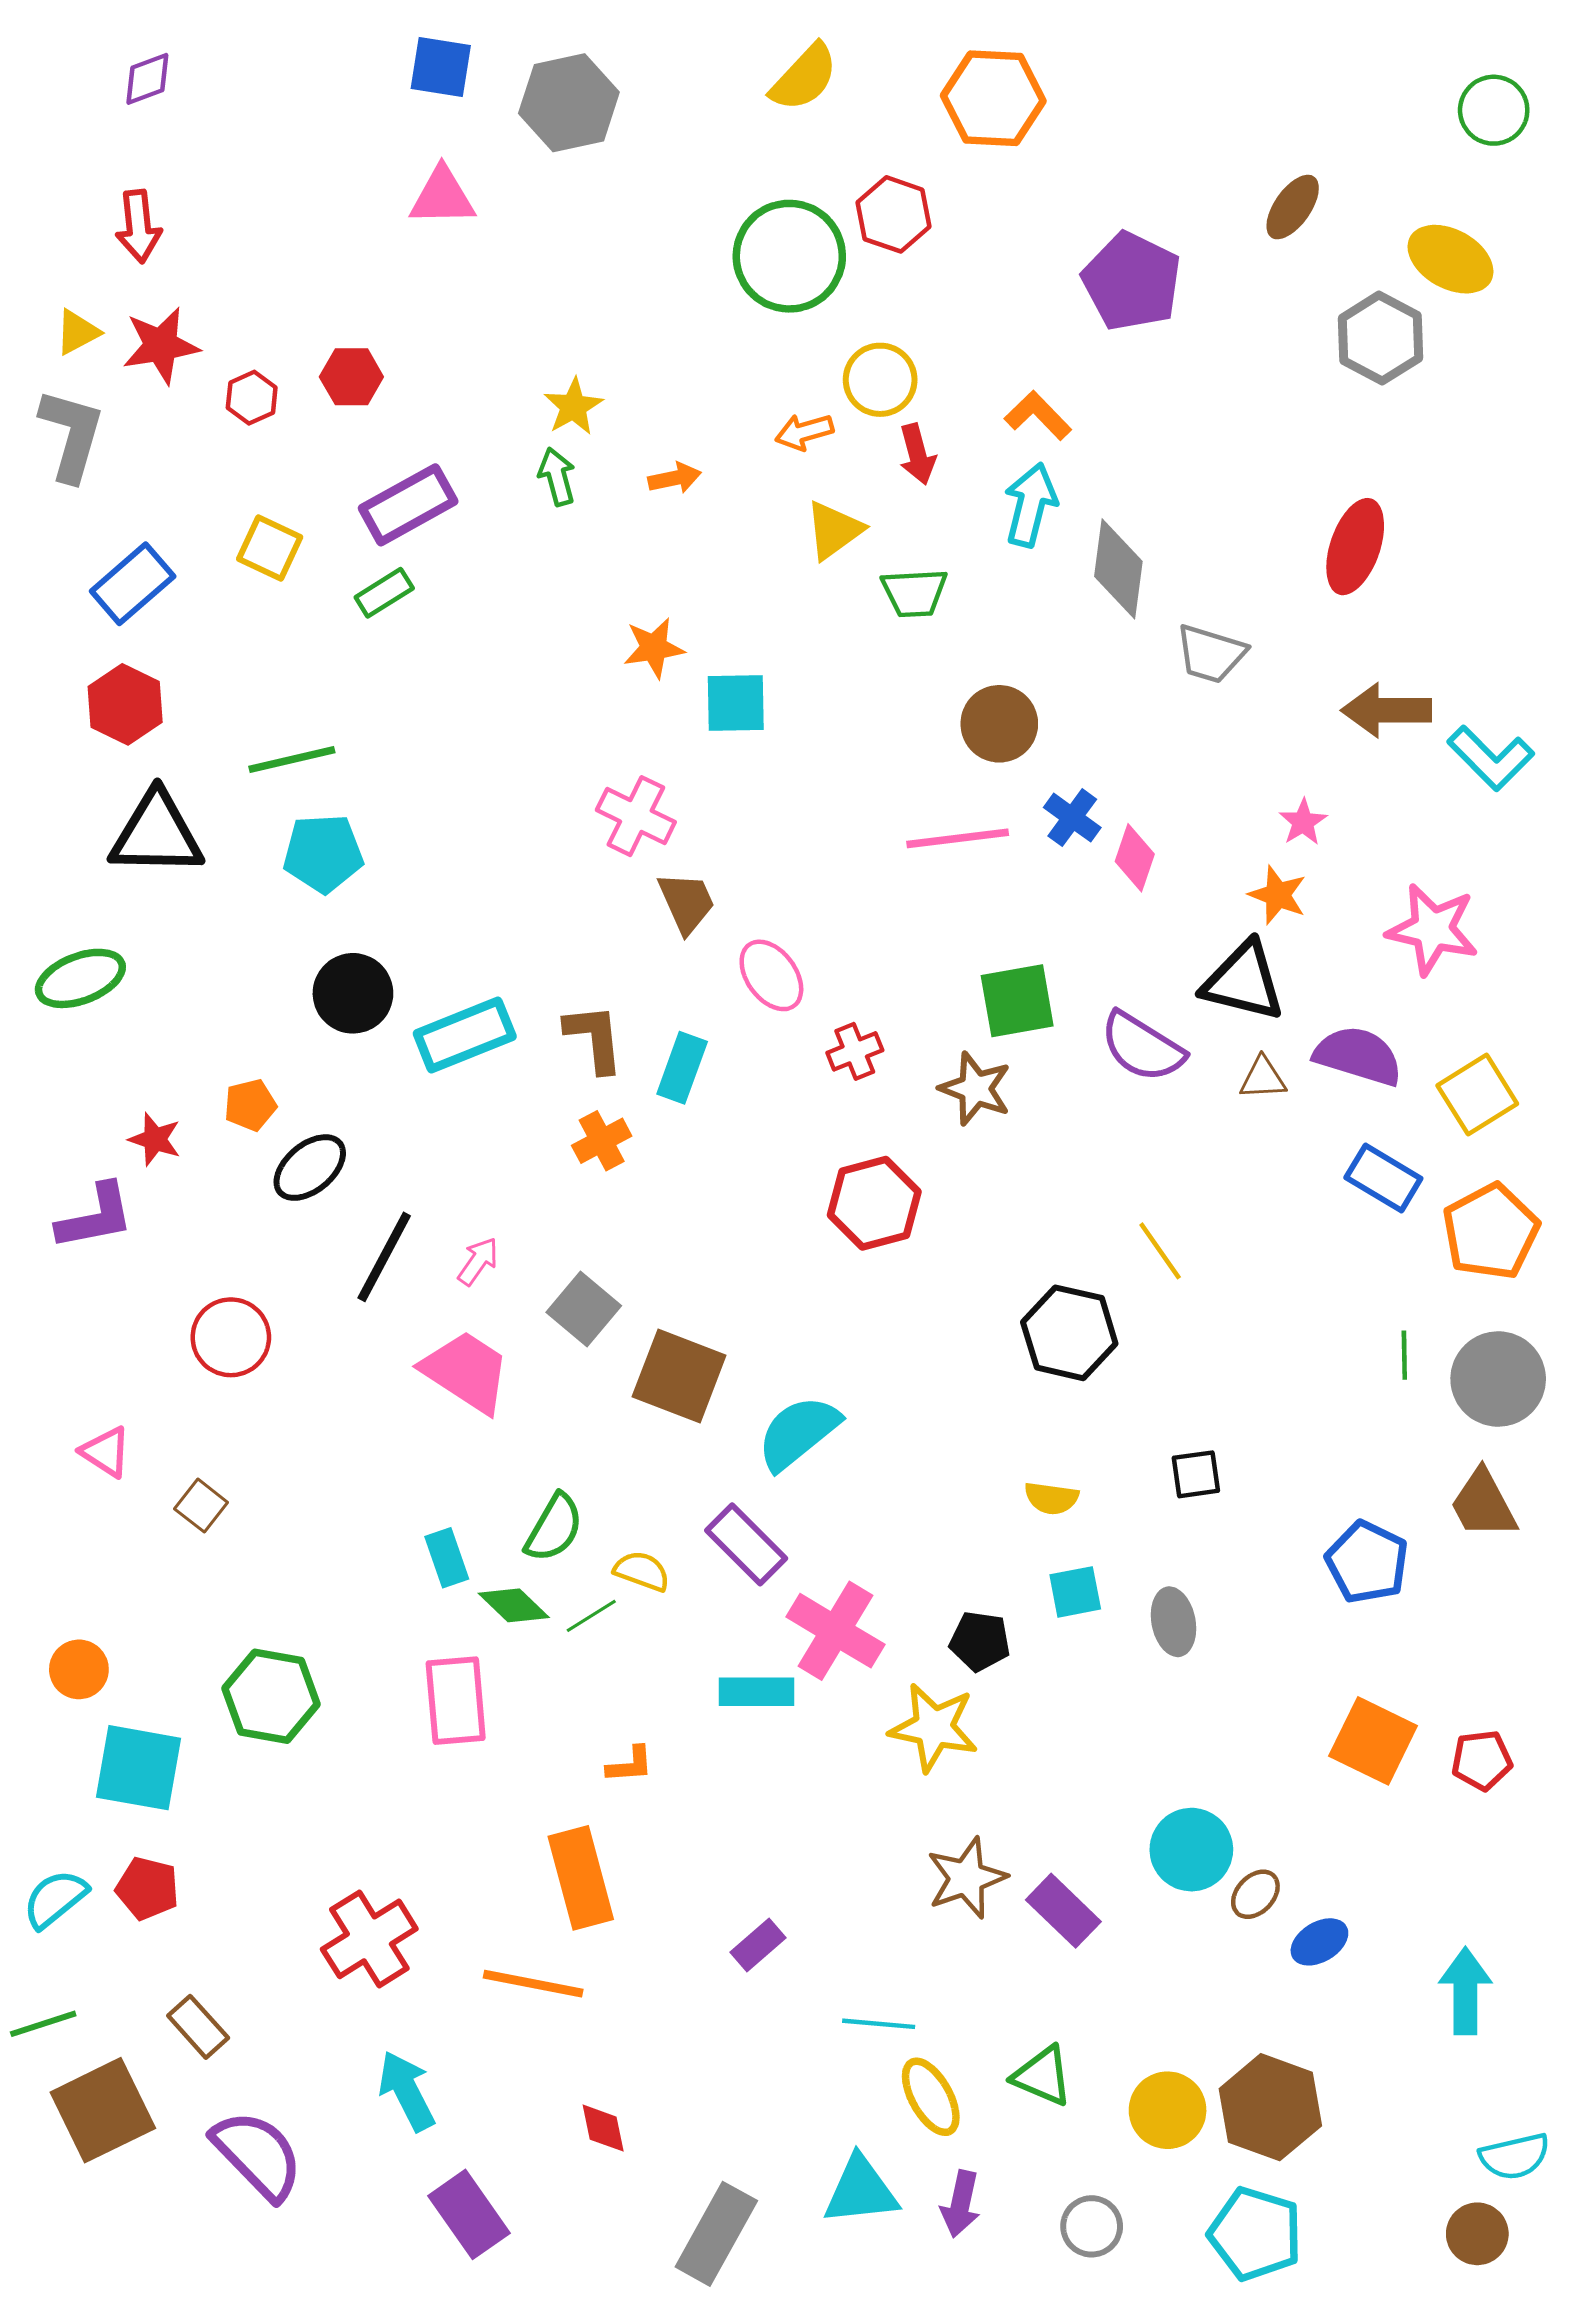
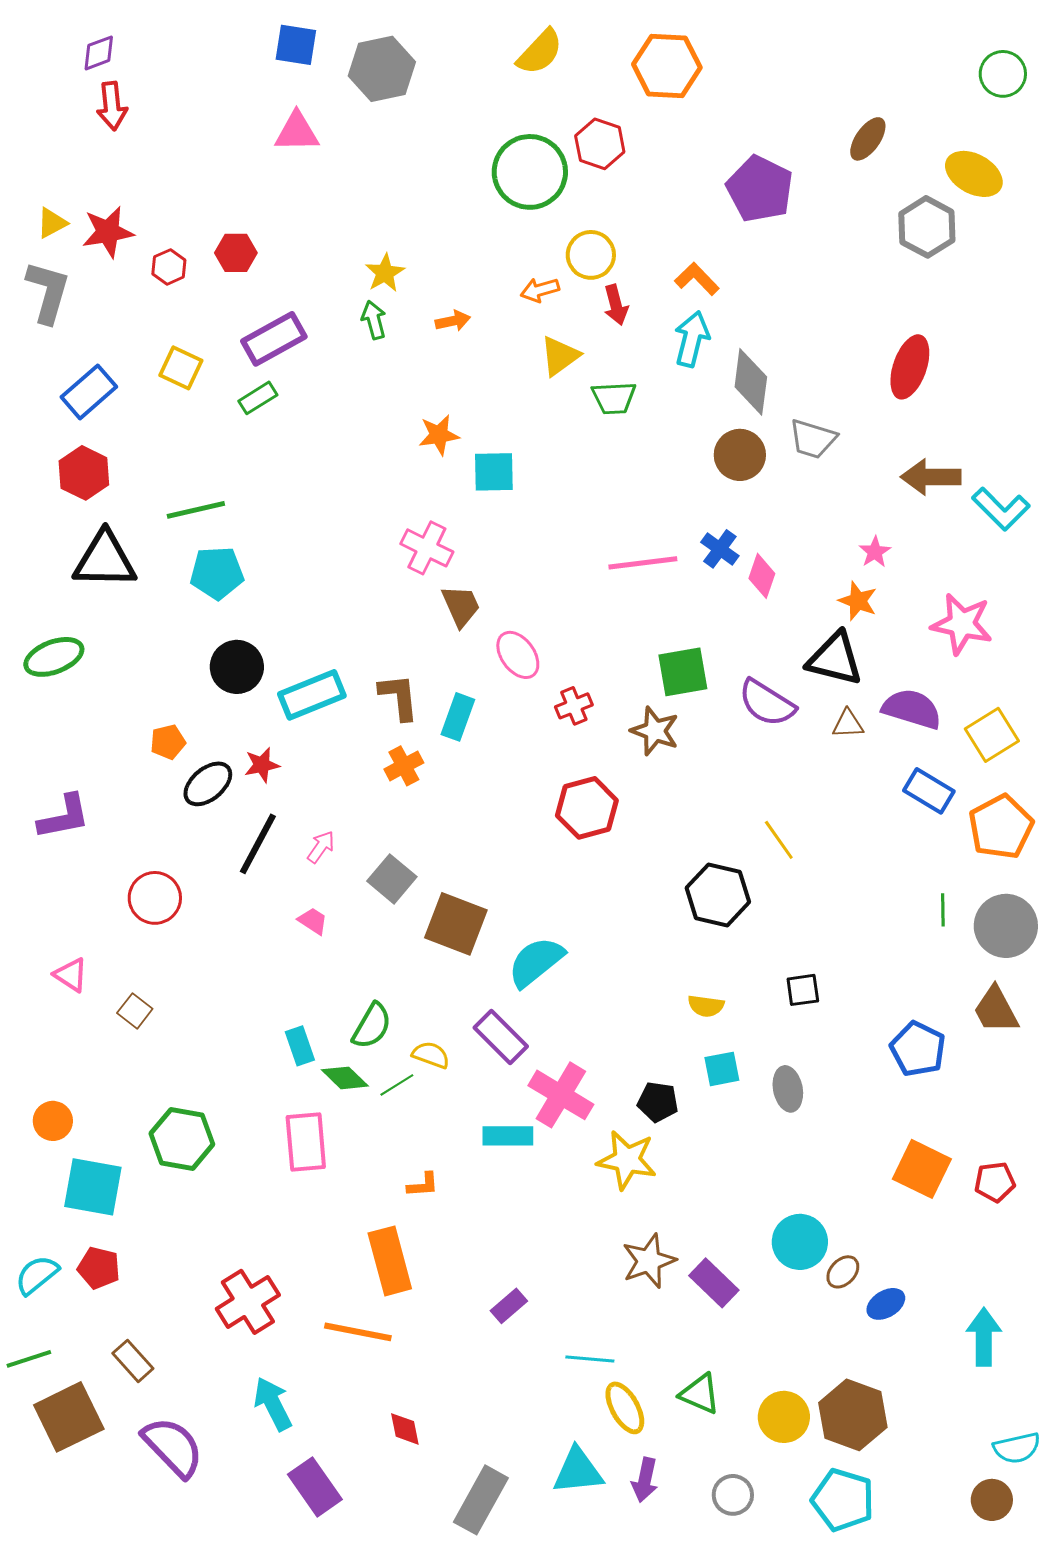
red arrow: (139, 226) -> (112, 106), moved
brown circle: (999, 724) -> (740, 455), moved
red star: (155, 1139) -> (262, 765), moved, turned -30
pink trapezoid: (466, 1372) -> (313, 921), size x0.5

